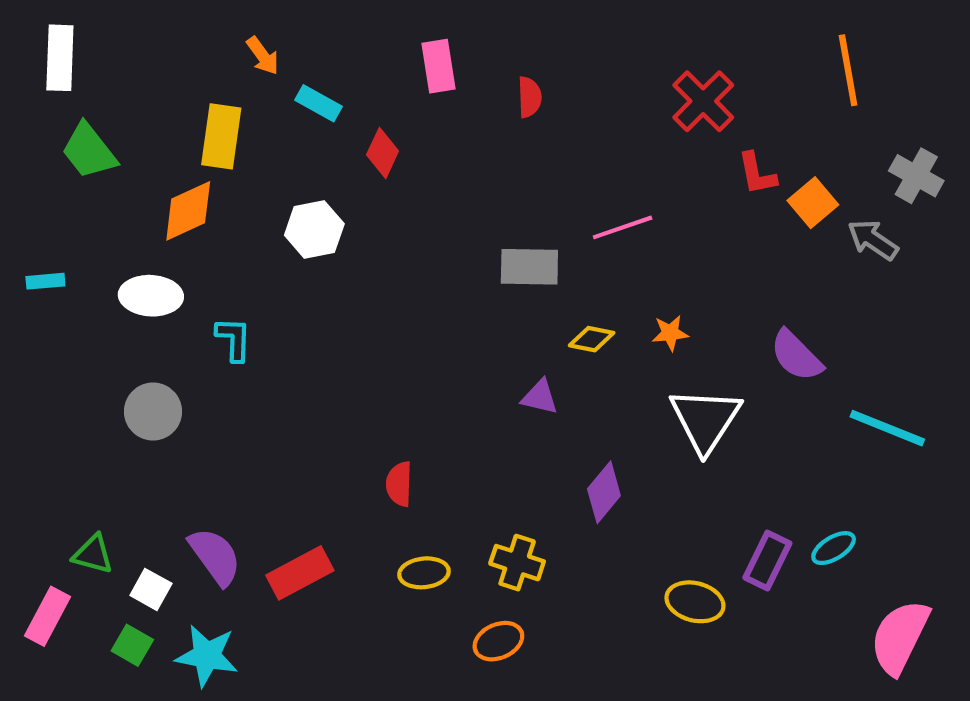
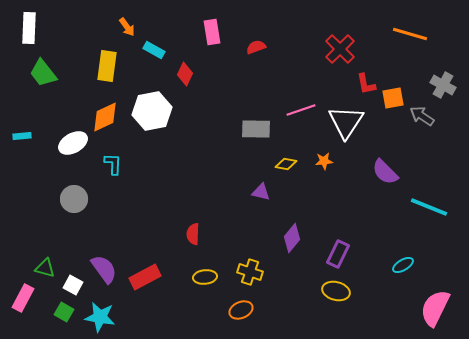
orange line: (848, 70) -> (410, 34), turned -64
red semicircle: (529, 97) -> (256, 47), turned -108
orange square: (813, 203) -> (393, 98), turned 30
orange diamond: (188, 211) -> (105, 117), moved
white hexagon: (314, 229) -> (152, 111), size x1.4
white ellipse: (151, 296) -> (73, 143), turned -32
white triangle: (705, 420) -> (346, 122), moved
purple rectangle: (767, 560) -> (338, 254), moved

